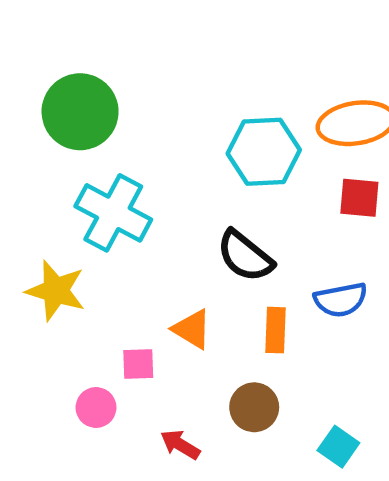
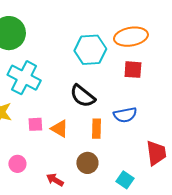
pink square: (138, 364) -> (35, 124), moved

